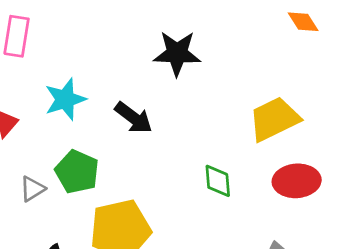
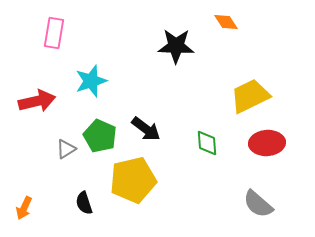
orange diamond: (303, 22) -> (226, 22), moved
black arrow: (134, 118) -> (146, 129), moved

